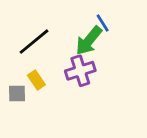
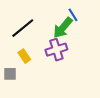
gray square: (17, 94) -> (10, 74), moved

